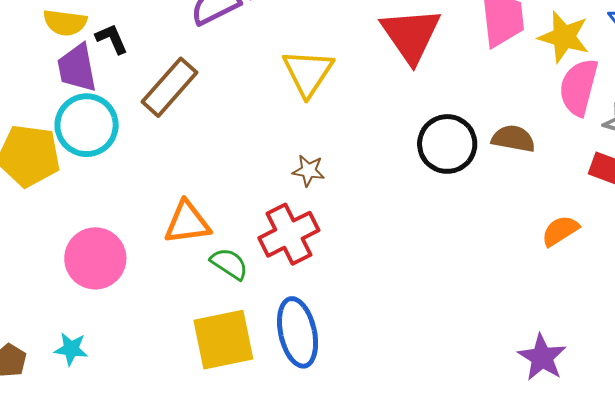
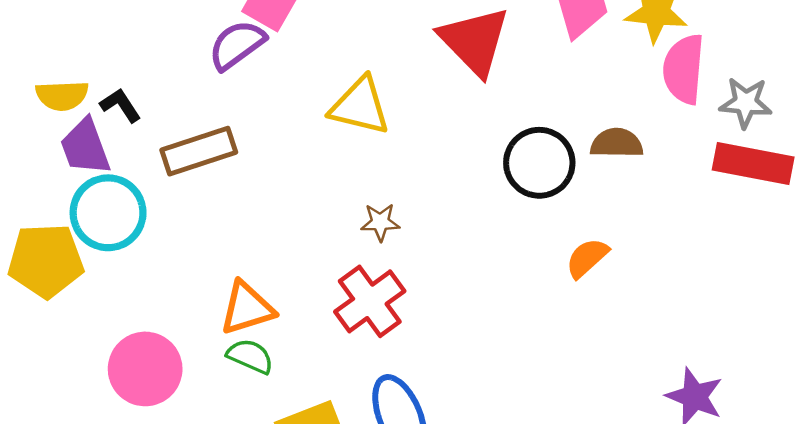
yellow triangle: (308, 73) -> (360, 106), turned -40
brown rectangle: (170, 87) -> (199, 151), turned 40
orange semicircle: (560, 231) -> (587, 258), moved
green semicircle: (229, 264) -> (250, 356), moved

